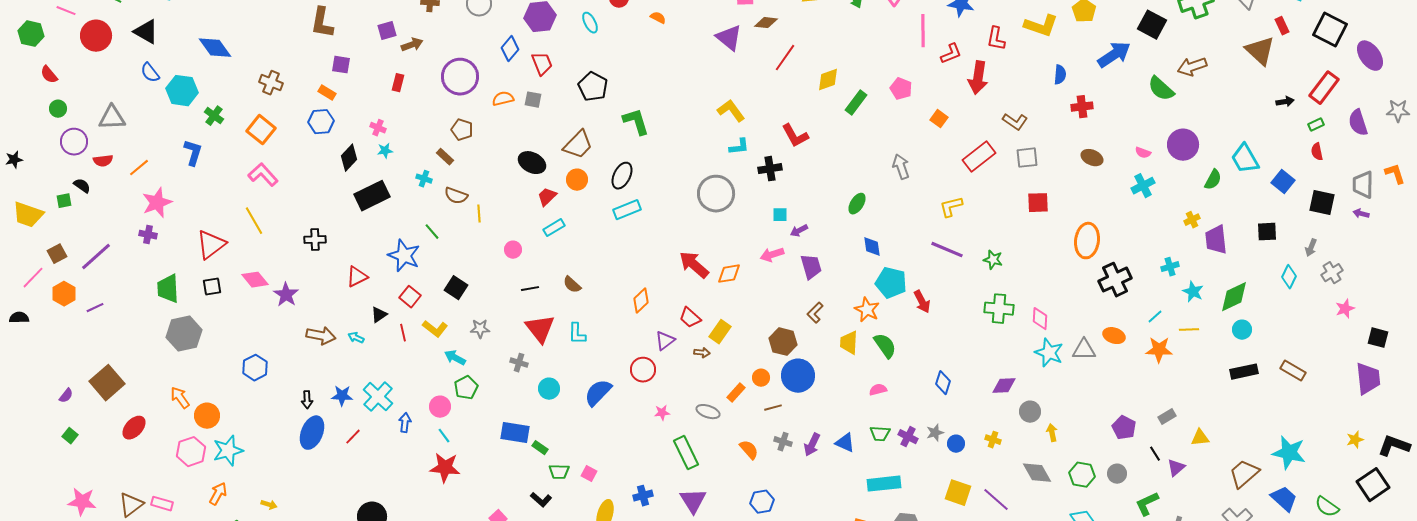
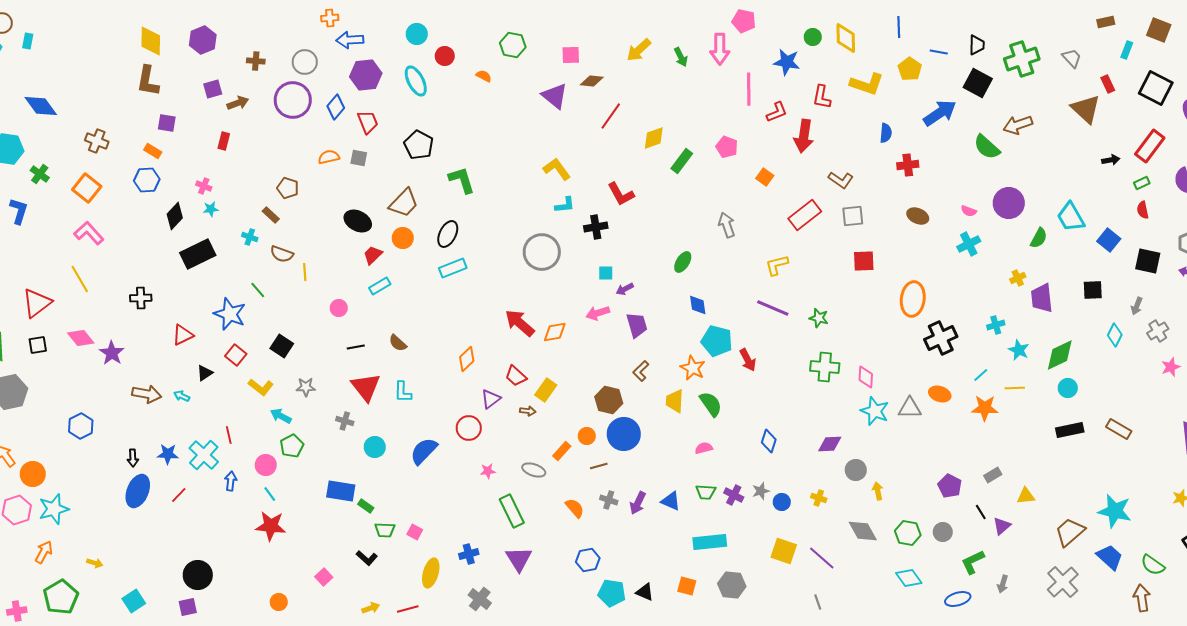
cyan ellipse: (590, 23) -> (416, 81), size x1.4
purple circle: (460, 77) -> (293, 100), moved
red line: (403, 333) -> (229, 435), moved

